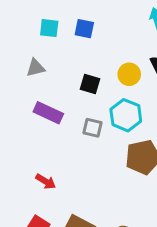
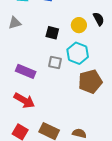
purple rectangle: (48, 113) -> (26, 71), moved
red arrow: (46, 181) -> (24, 100), size x1.5

